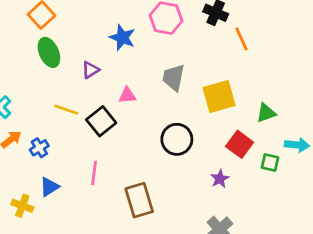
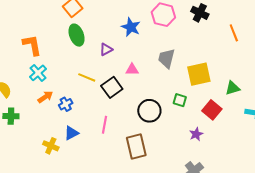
orange line: (242, 39) -> (234, 33), moved
black circle: (177, 139) -> (149, 111), moved
green square: (270, 162) -> (180, 100), moved

